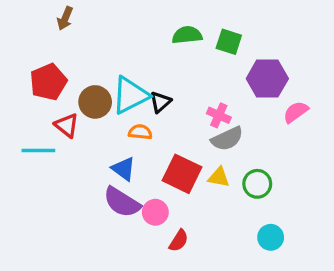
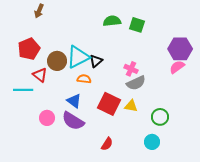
purple hexagon: (267, 79) -> (180, 49), moved
green circle: (257, 184) -> (160, 117), moved
pink circle: (155, 212) -> (47, 118), moved
cyan circle: (271, 237) -> (152, 142), moved

